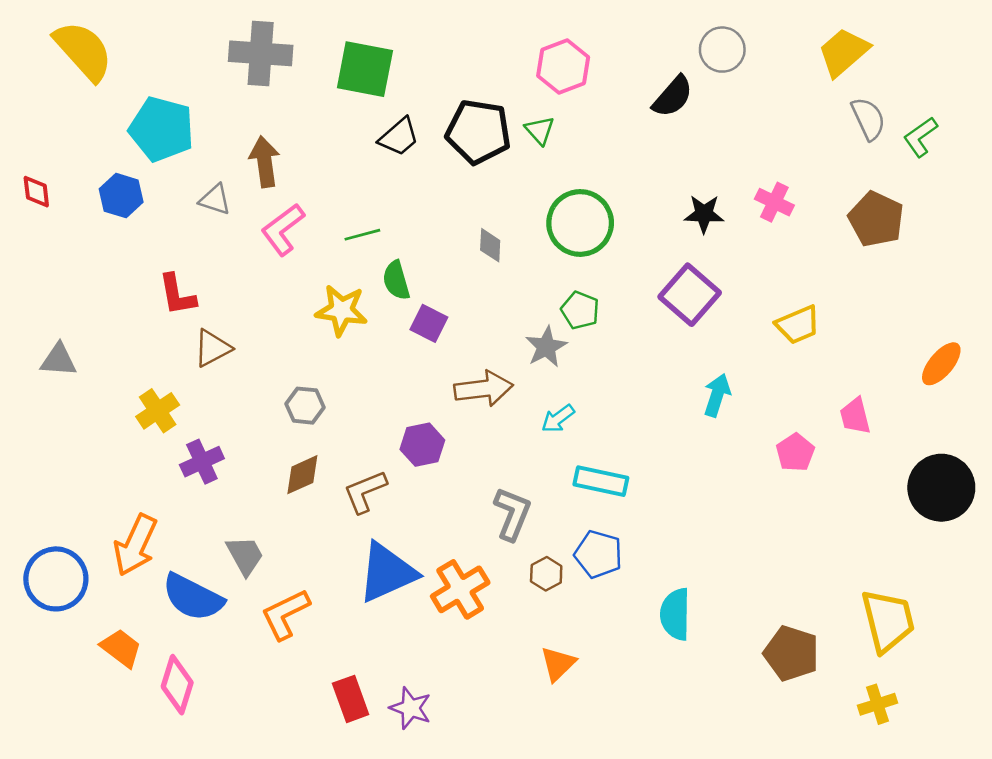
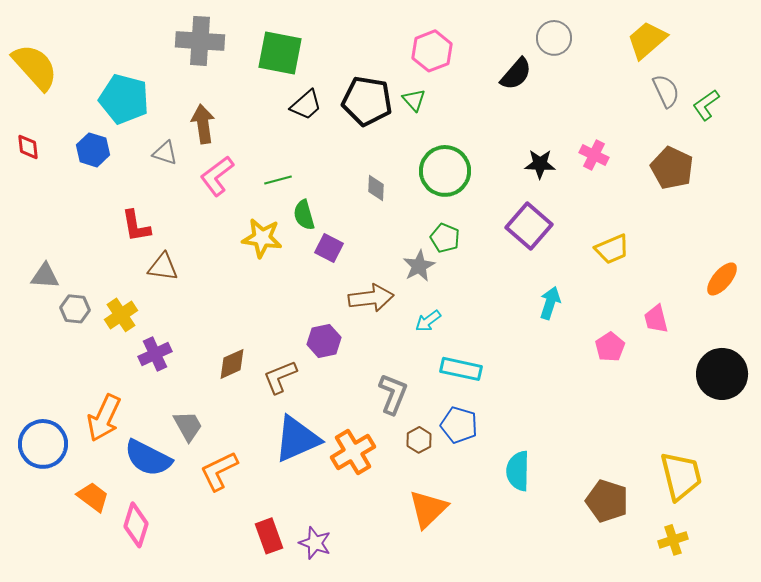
yellow semicircle: (83, 51) -> (35, 67), moved
brown triangle: (212, 348) -> (163, 267), turned 36
gray hexagon: (305, 406) -> (75, 309), moved
orange triangle: (558, 664) -> (428, 509), size x1.4

